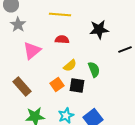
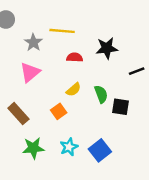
gray star: (18, 24) -> (33, 42), moved
red semicircle: (62, 40) -> (75, 57), moved
black square: (77, 86) -> (121, 107), moved

